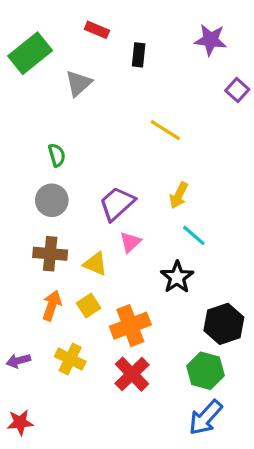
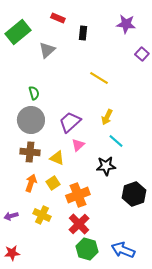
gray circle: (52, 200) -> (31, 120), size x1.4
black star: (177, 277) -> (106, 166), turned 30
green hexagon: (206, 371) -> (87, 249), moved
blue arrow: (206, 417) -> (123, 250), turned 70

